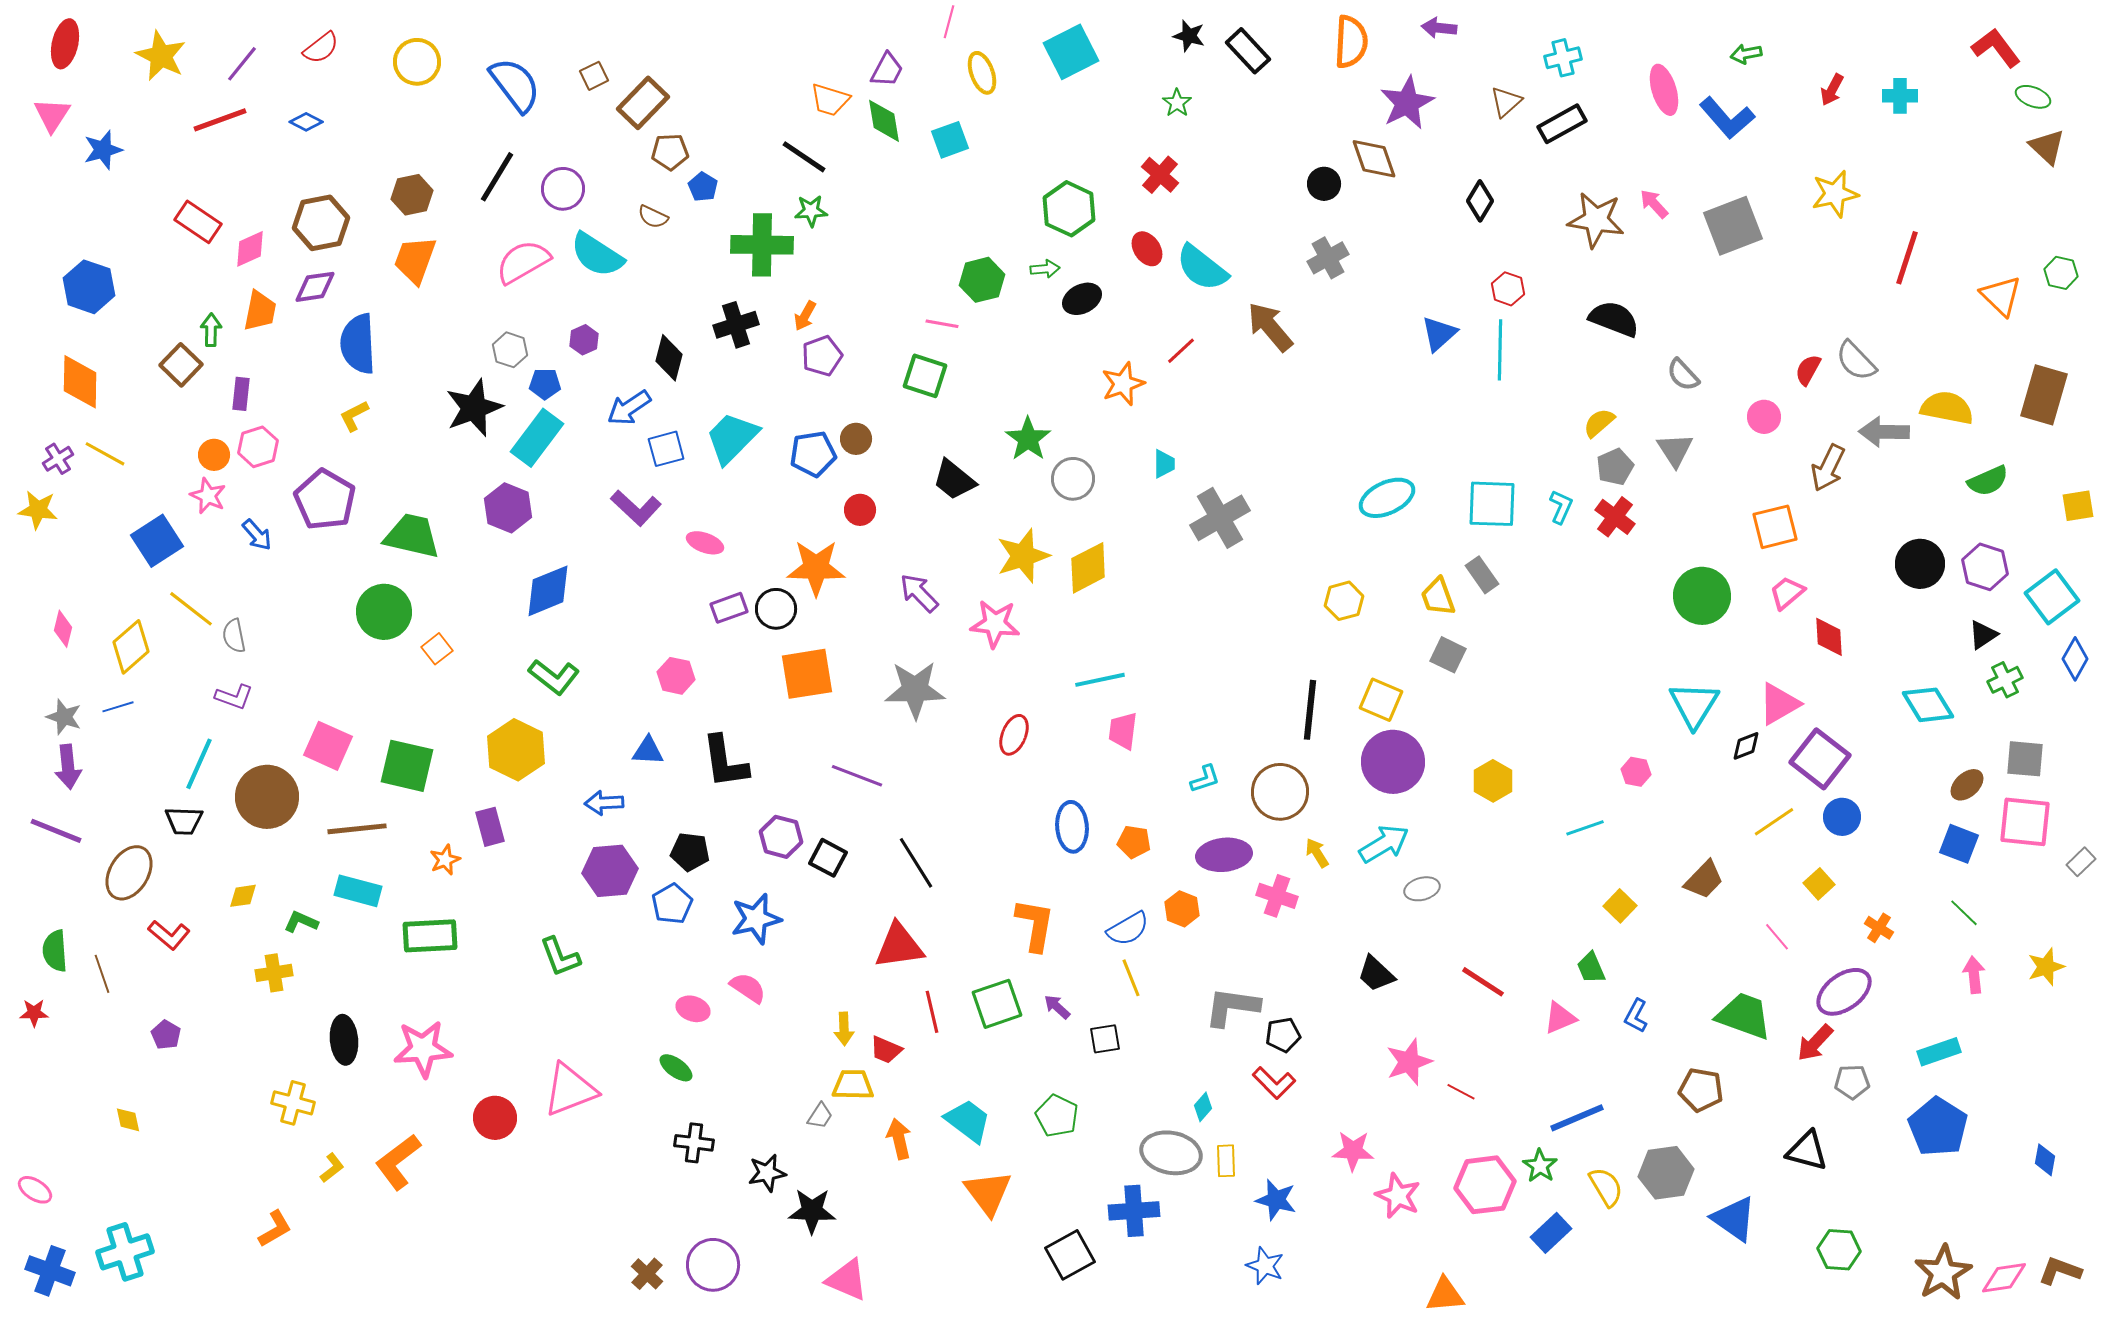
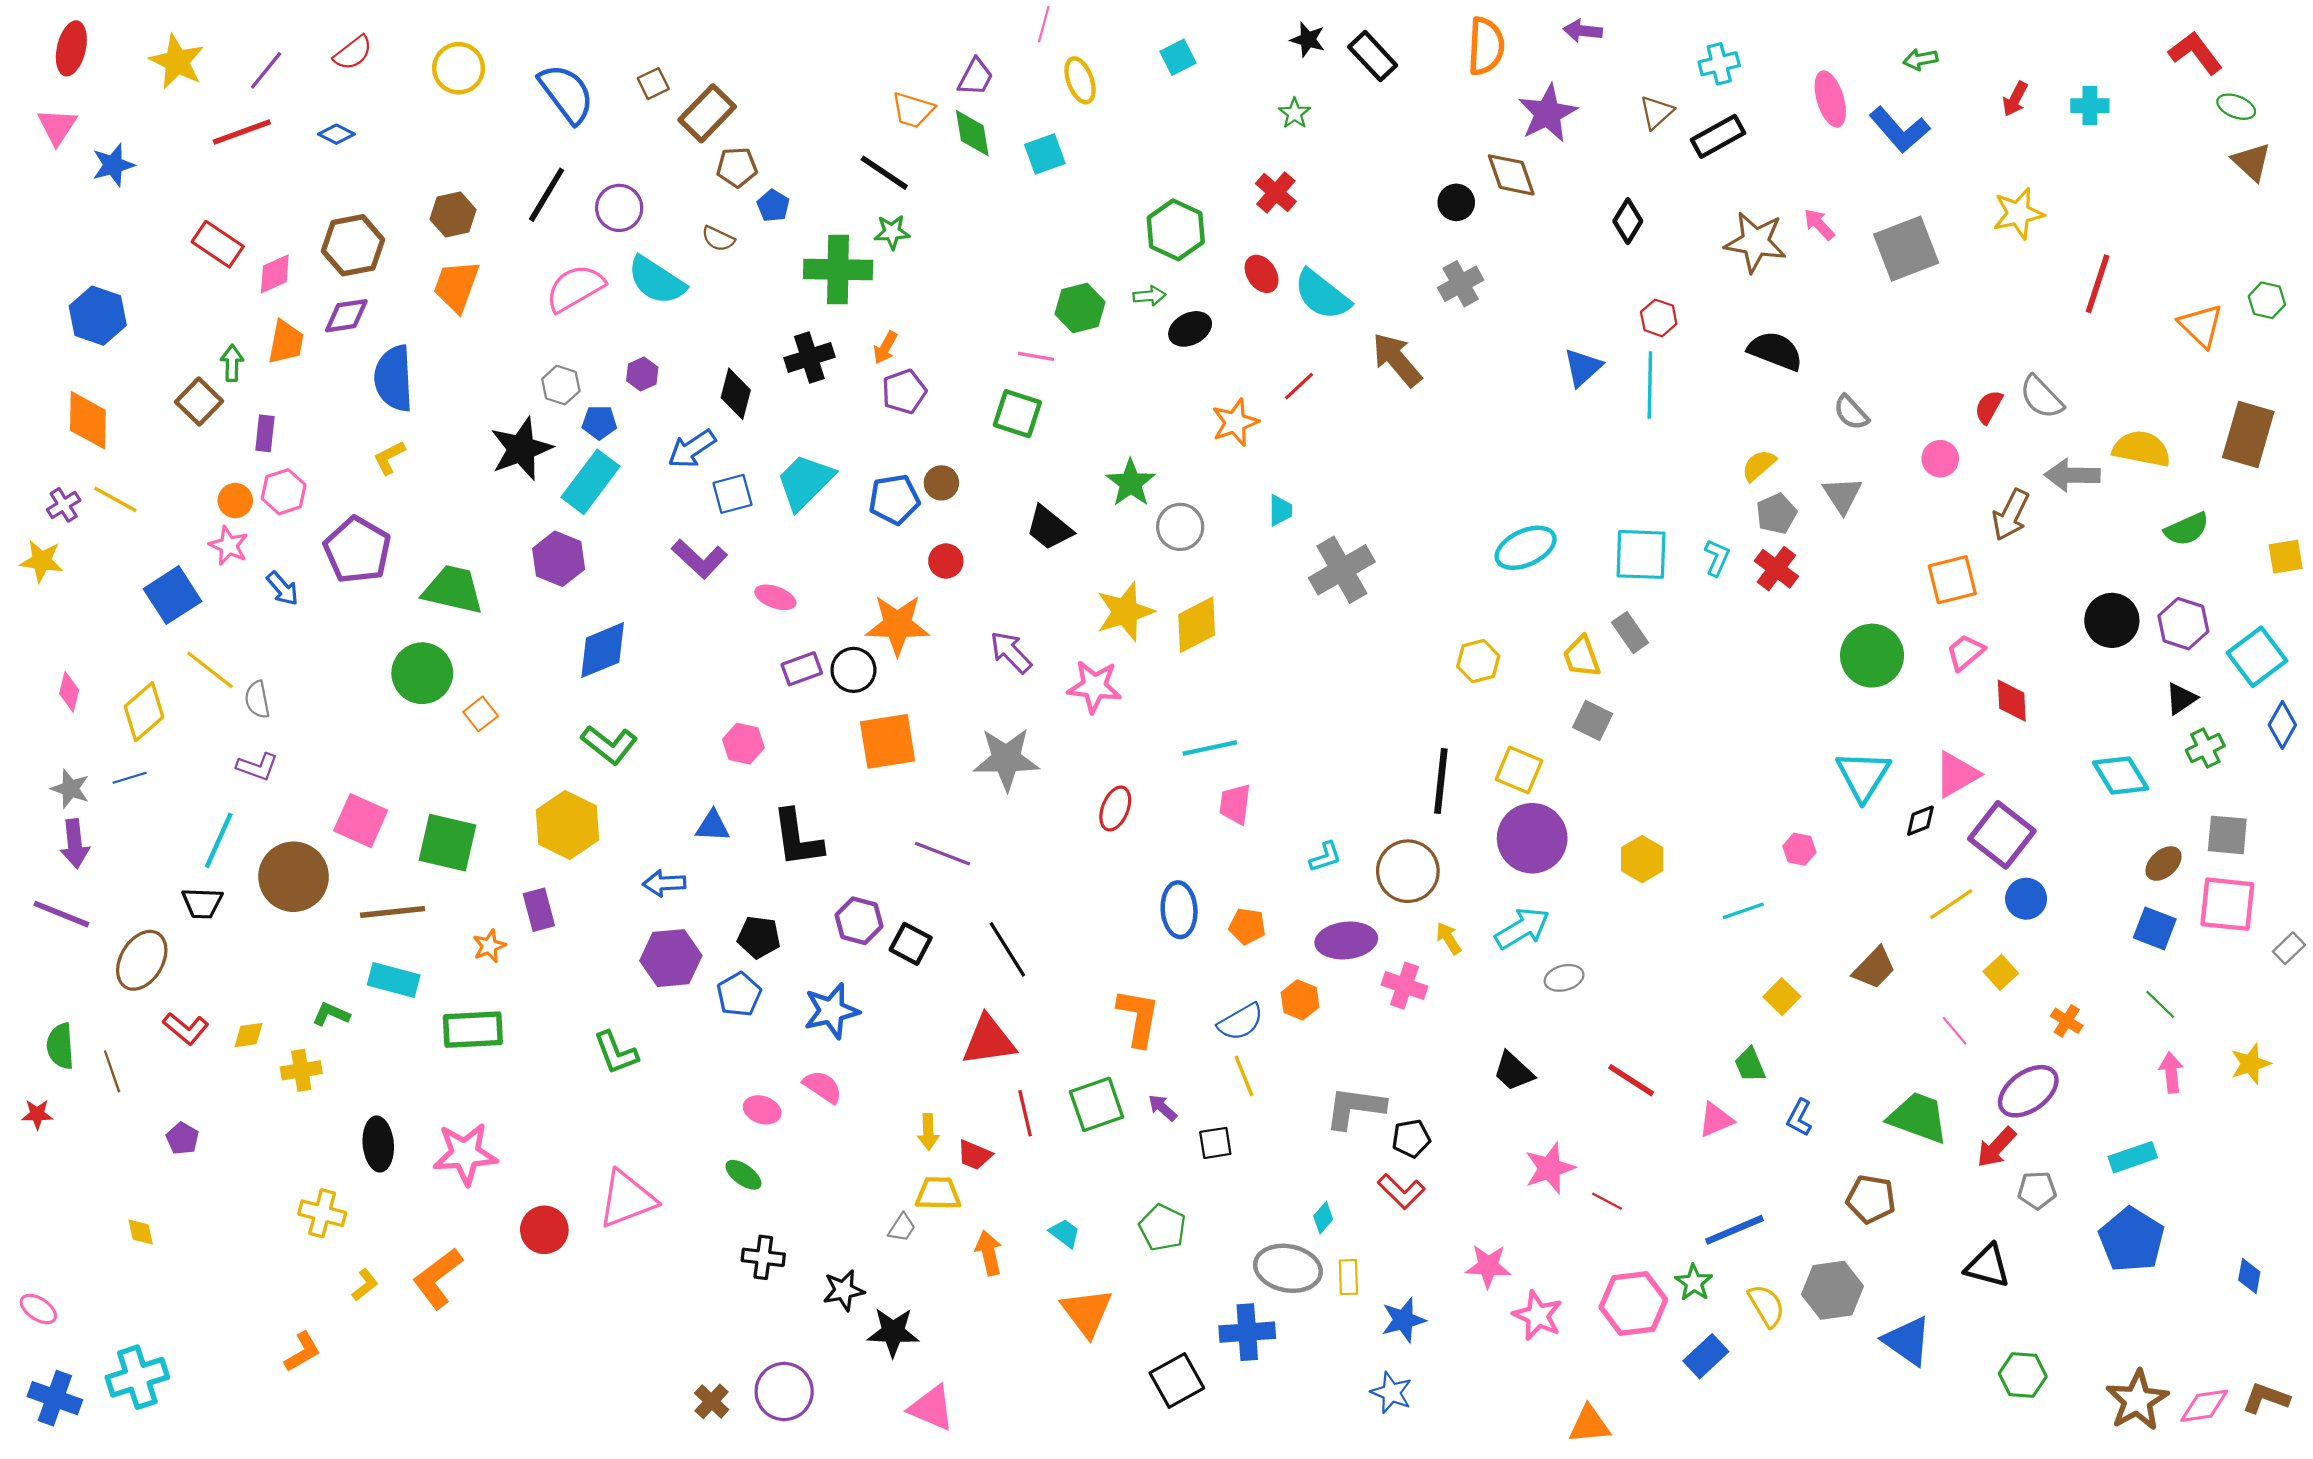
cyan square: (1071, 52) -> (1178, 57), size x0.6
yellow diamond: (243, 896) -> (248, 1035), moved
cyan trapezoid: (968, 1121) -> (1065, 1233), size x0.6
blue star: (1276, 1200) -> (1403, 1320), turned -30

